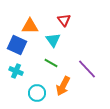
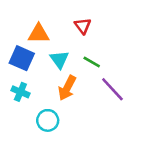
cyan triangle: (53, 40) -> (59, 59), moved
green line: (51, 63) -> (92, 62), moved
orange arrow: (63, 86) -> (67, 88), moved

